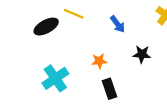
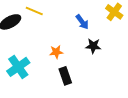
blue arrow: (118, 24) -> (82, 22), moved

